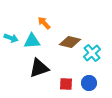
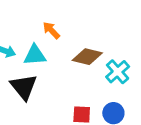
black triangle: (39, 68) -> (24, 87), moved, turned -50

